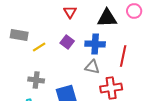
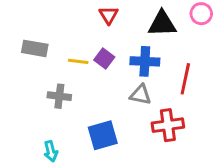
yellow line: (39, 47) -> (78, 61), moved, turned 40
gray cross: (36, 80) -> (59, 96), moved

